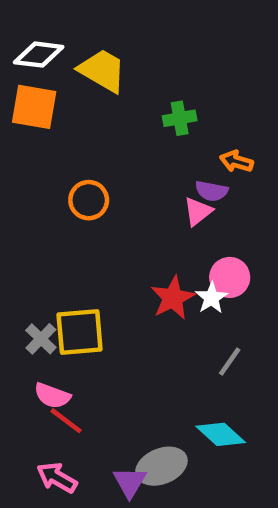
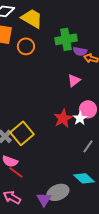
green cross: (180, 118) -> (66, 39), size x1.5
purple semicircle: (211, 191) -> (80, 51), moved
orange circle: (89, 200) -> (26, 46), moved
yellow square: (80, 332) -> (22, 133), turned -35

